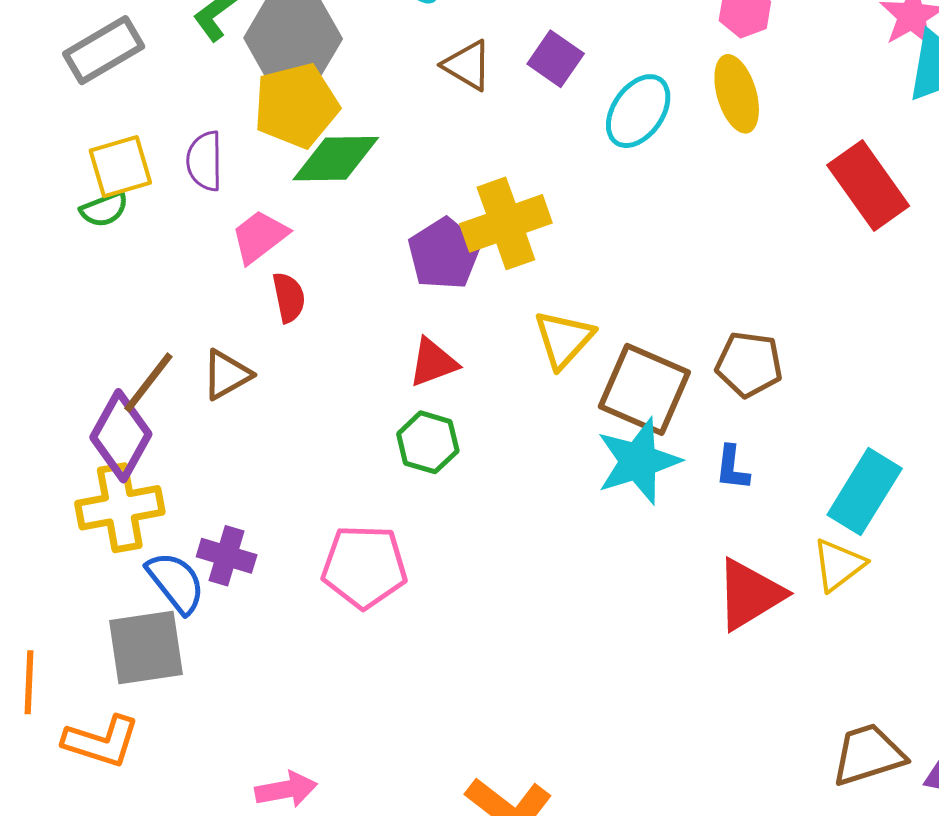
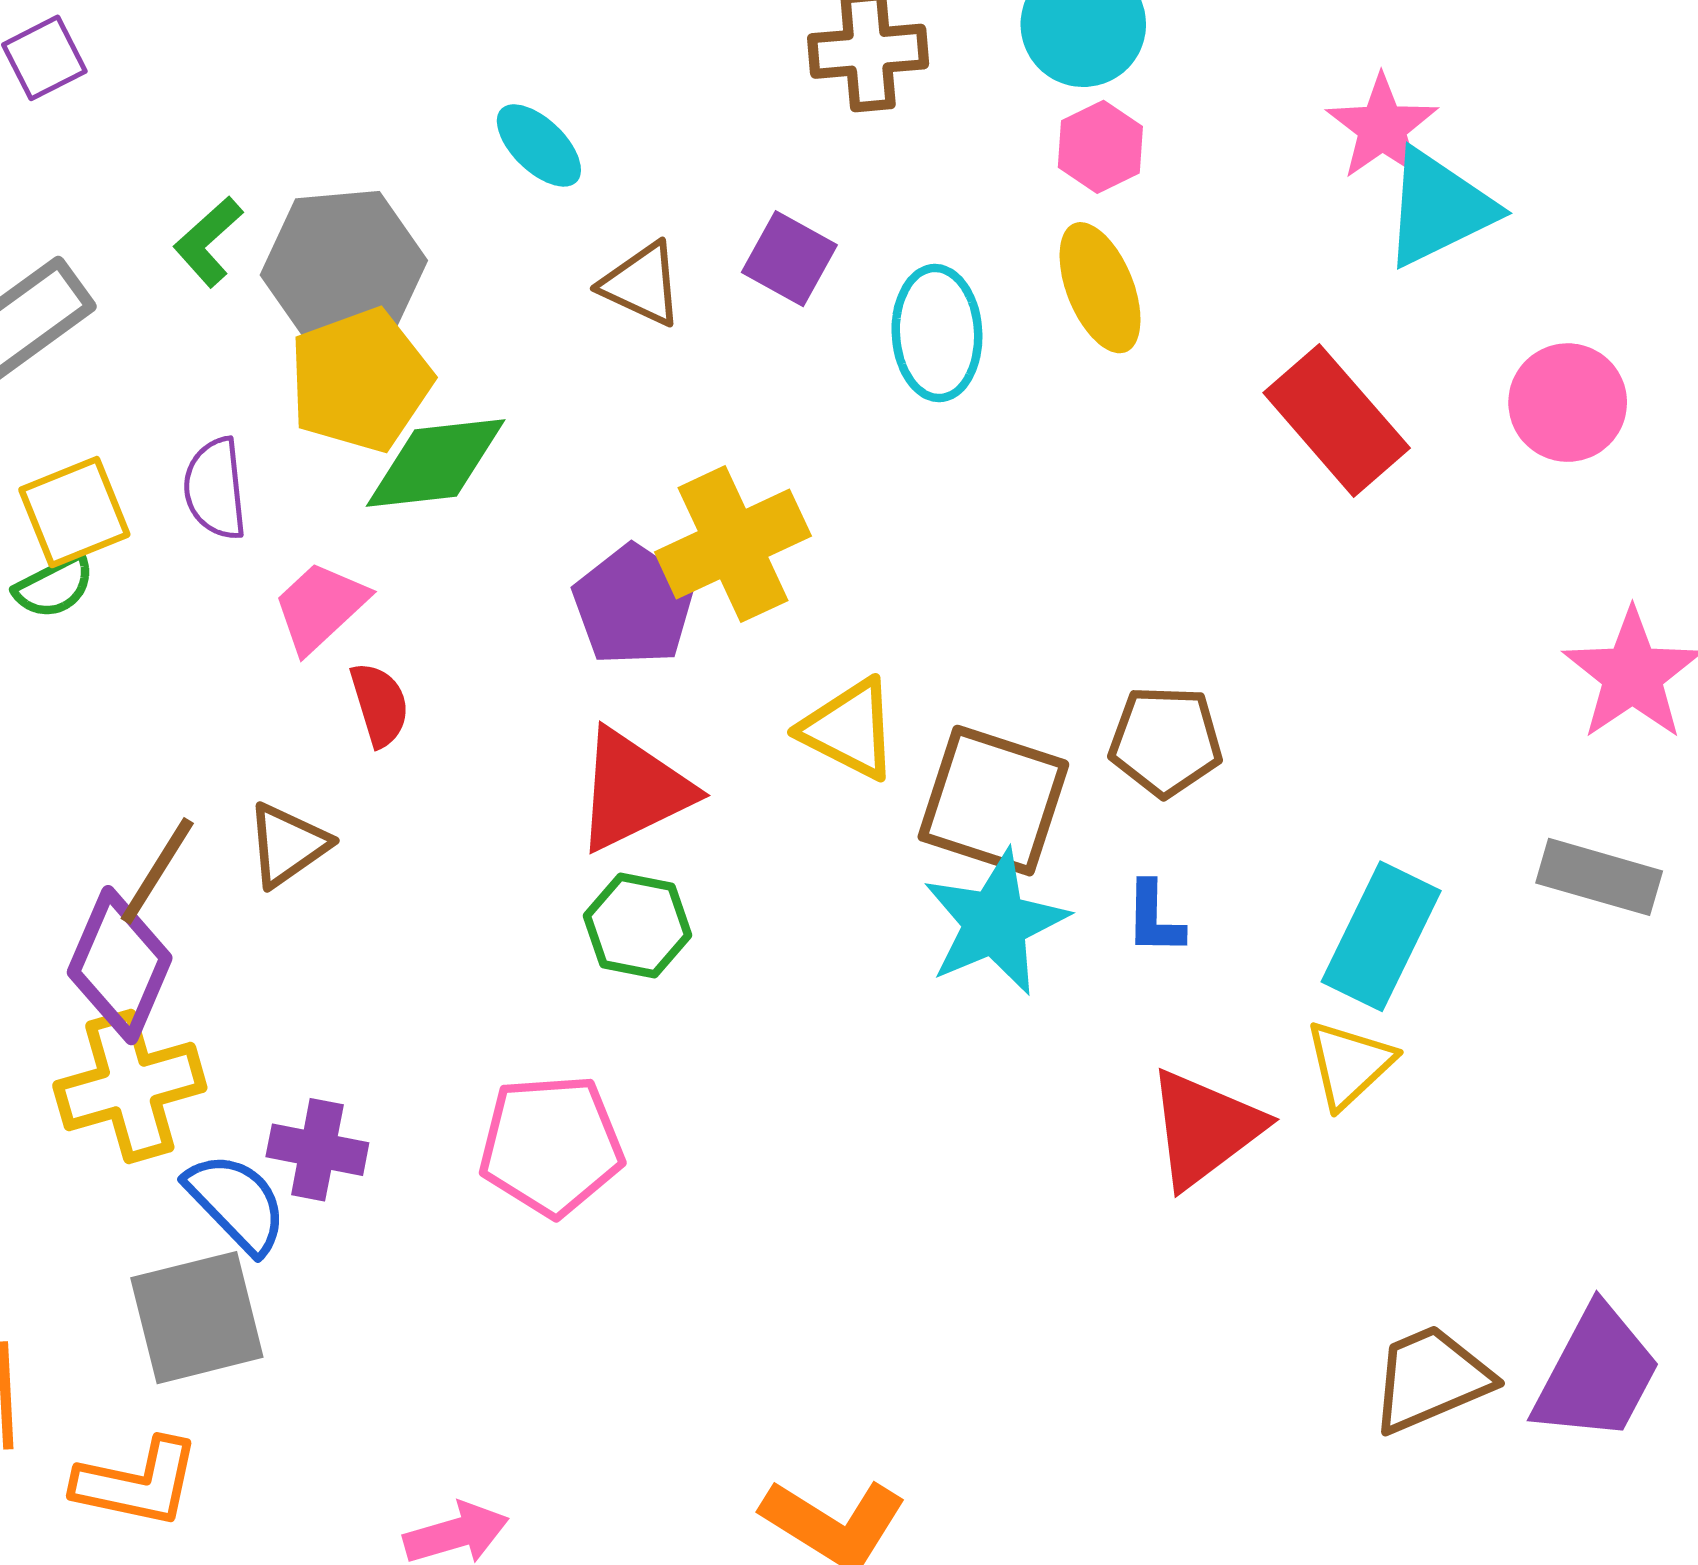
cyan ellipse: (638, 111) -> (937, 333), turned -32
yellow triangle: (564, 339) -> (849, 729), turned -40
red triangle: (433, 362) -> (633, 790), size x1.5

